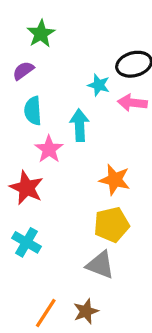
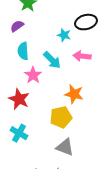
pink arrow: (132, 103) -> (82, 56), moved
cyan arrow: (79, 125) -> (52, 60), turned 138
yellow pentagon: (112, 225) -> (61, 117), moved

